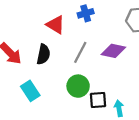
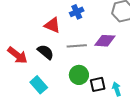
gray line: (80, 52) -> (77, 46), turned 66
black semicircle: (43, 54) -> (46, 52), turned -54

